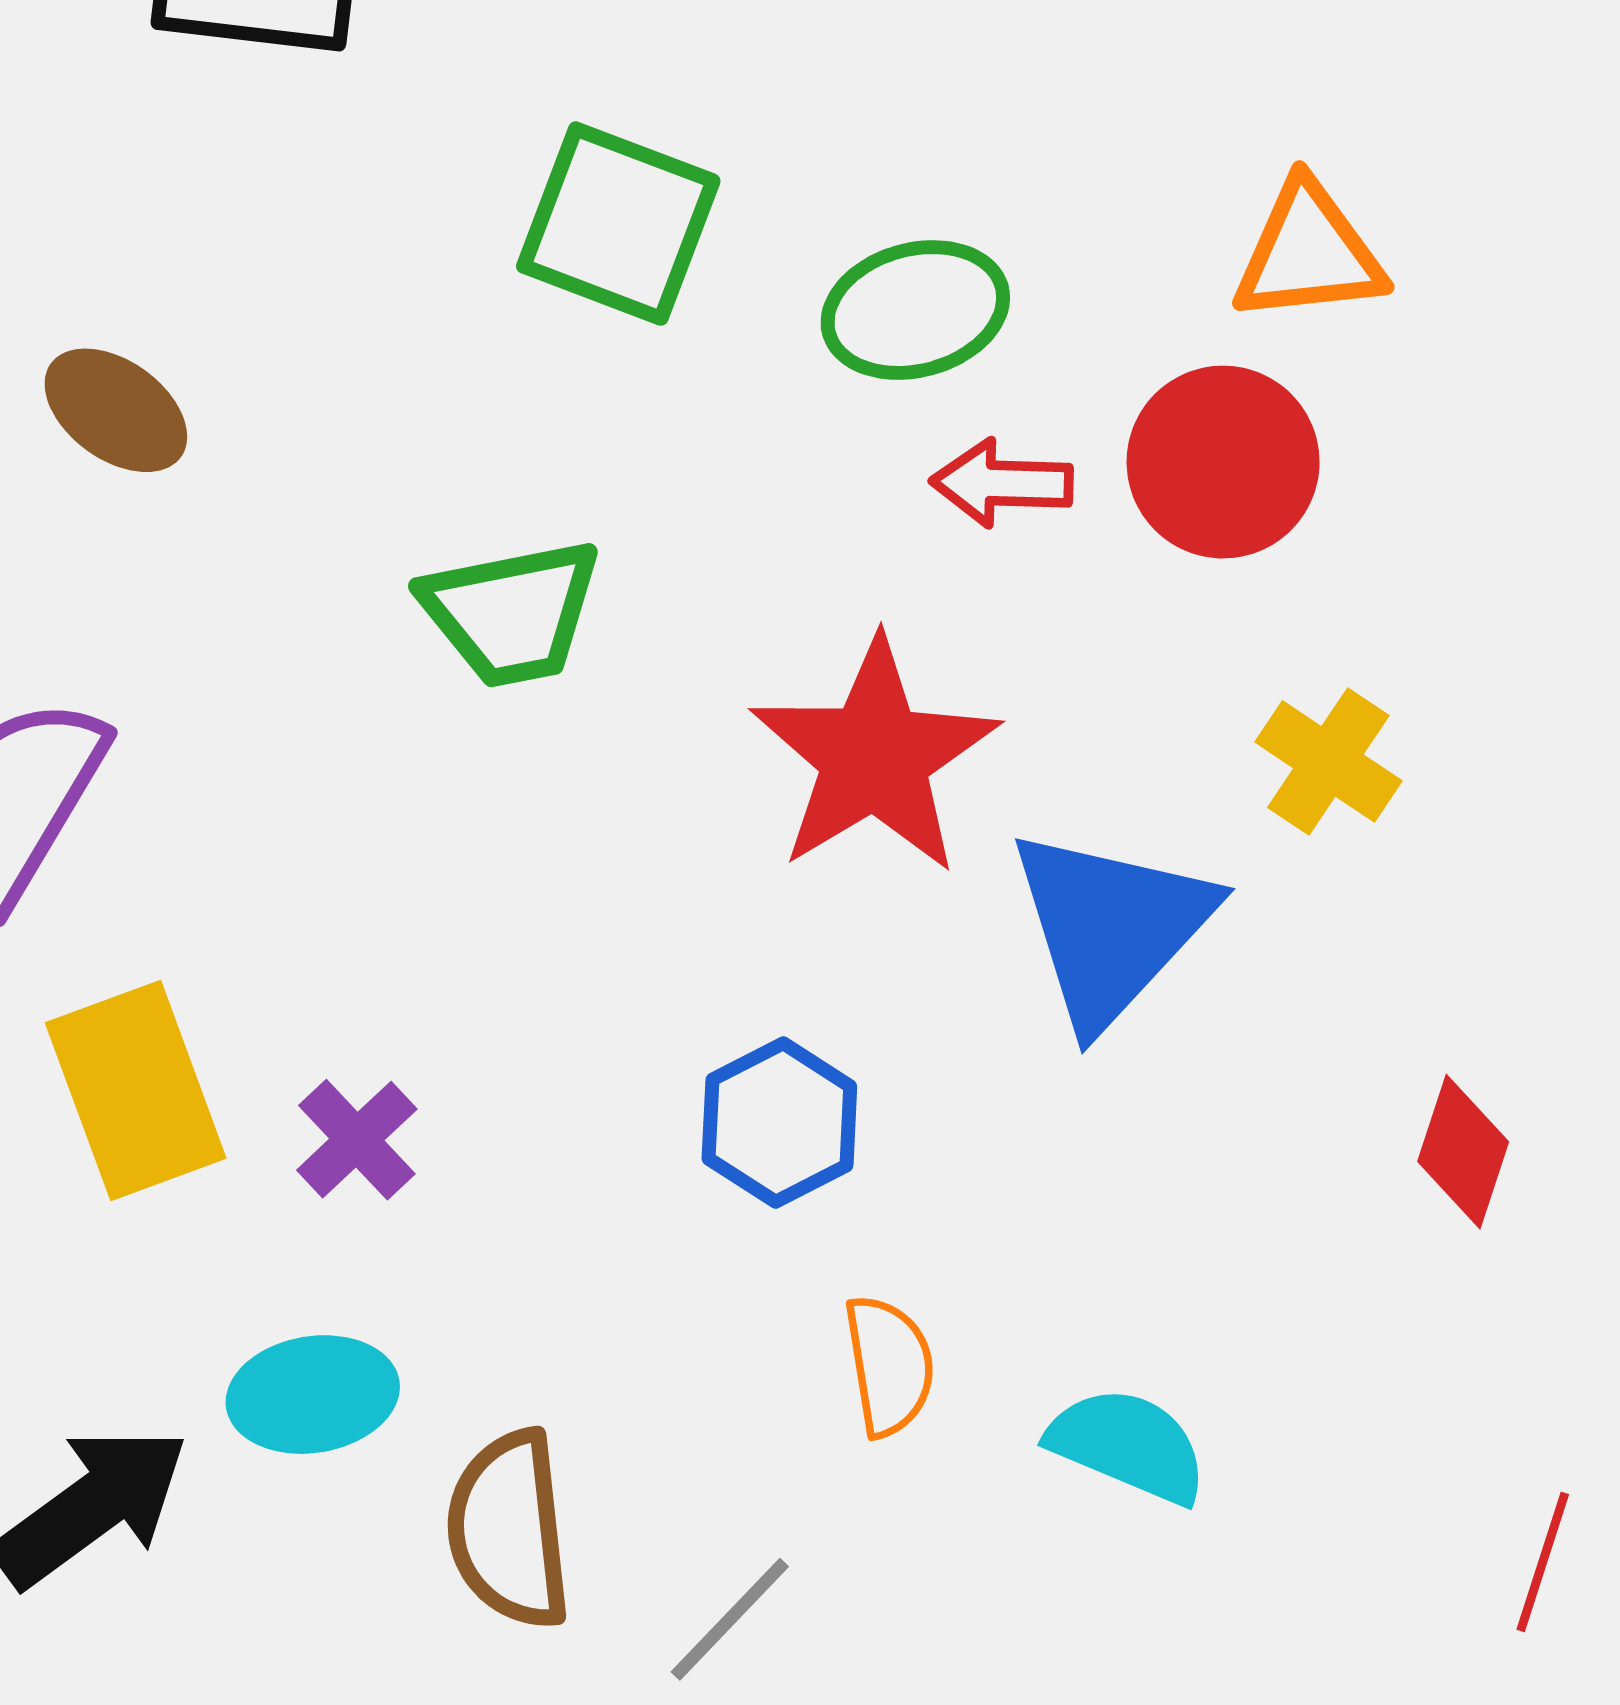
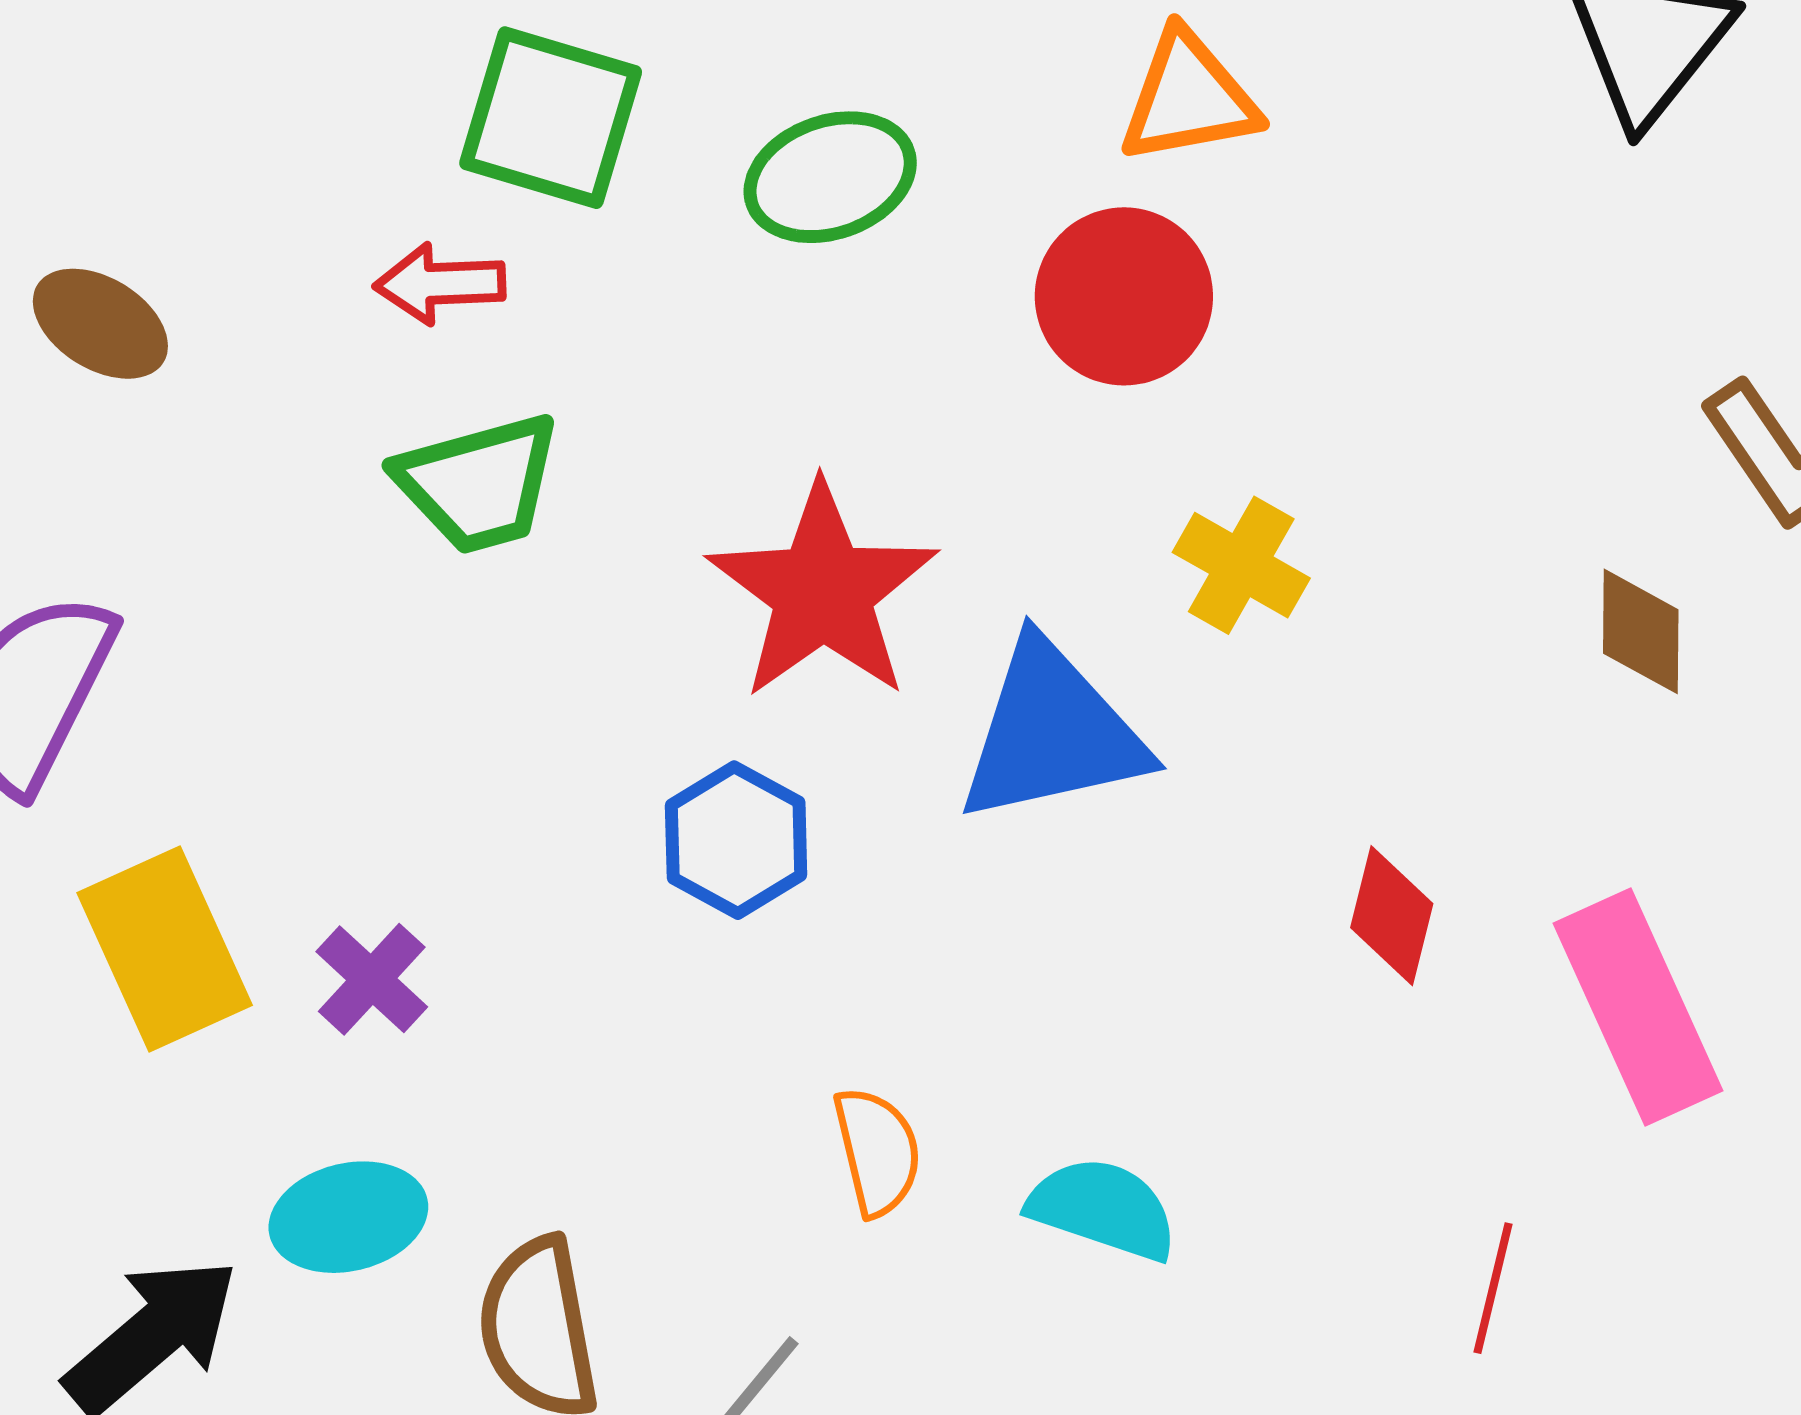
red arrow: (1002, 483) -> (440, 284), moved
blue triangle: (1111, 927) -> (1052, 732), turned 39
blue hexagon: (779, 1123) -> (736, 840), moved

